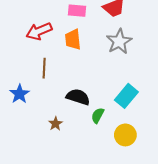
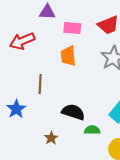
red arrow: (39, 31) -> (22, 41), moved
green semicircle: (98, 115) -> (92, 130), turned 63

